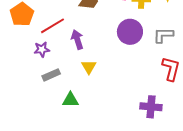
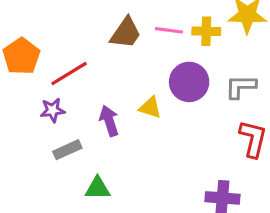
purple arrow: (77, 40) -> (109, 121), moved
yellow triangle: (89, 67) -> (150, 108), moved, turned -42

